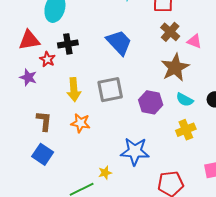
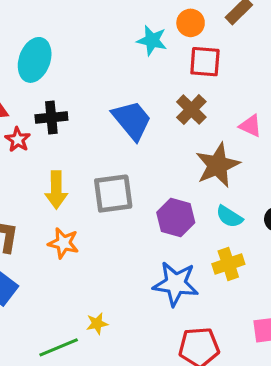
brown cross: (170, 32) -> (191, 110), moved
blue star: (135, 151) -> (176, 284), moved

